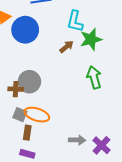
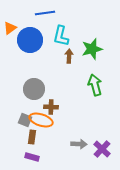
cyan L-shape: (75, 21) -> (61, 36), moved
brown arrow: (67, 47) -> (69, 56), turned -48
brown cross: (16, 89) -> (51, 107), moved

